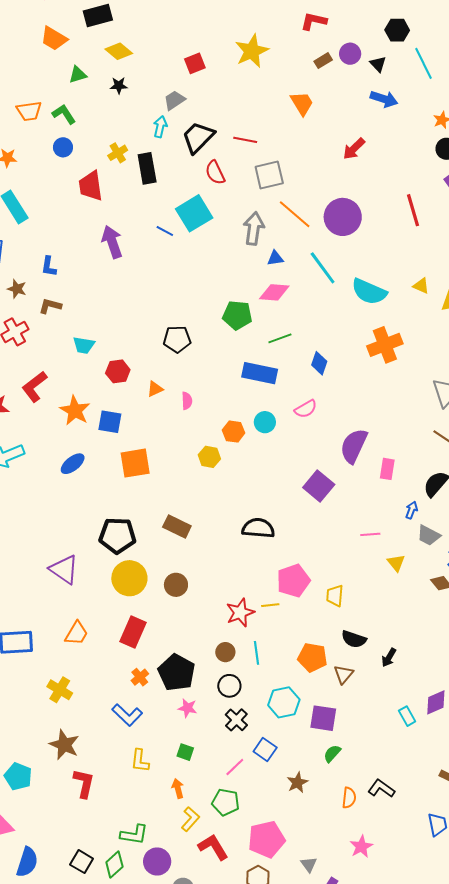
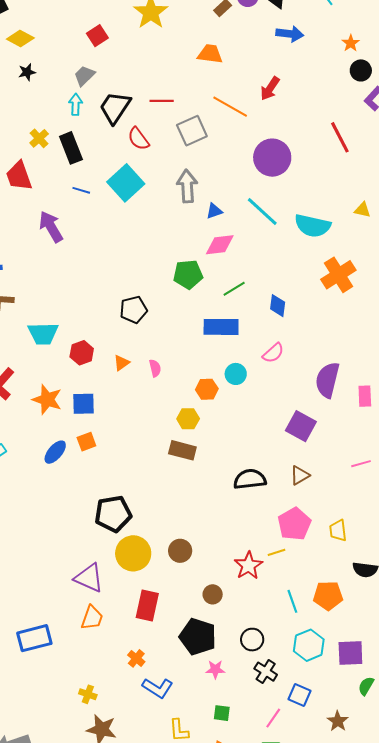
orange trapezoid: (302, 103) -> (210, 54), turned -40
orange line: (295, 214) -> (230, 107), moved
blue line: (165, 231) -> (81, 190), moved
cyan trapezoid: (84, 345) -> (43, 334), size x1.4
orange square: (135, 463) -> (86, 442), moved, size x0.6
brown rectangle: (177, 526) -> (182, 450), moved
purple triangle: (64, 569) -> (89, 578), moved
brown circle: (225, 652) -> (213, 594), moved
cyan line: (257, 653) -> (292, 601), moved
brown triangle: (344, 674) -> (300, 475), moved, turned 30
orange cross: (140, 677) -> (136, 658), moved
yellow cross: (60, 690) -> (88, 694), moved, size x0.7

